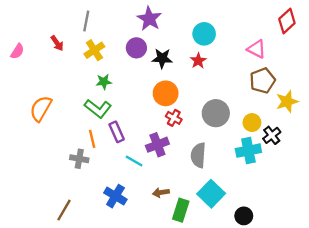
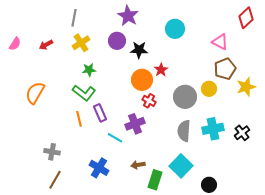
red arrow: (57, 43) -> (46, 45), moved, turned 96
red star: (198, 61) -> (161, 70), moved
yellow circle: (252, 123) -> (209, 89), moved
black cross: (272, 135) -> (242, 133), moved
gray semicircle: (198, 155) -> (184, 131), moved
gray cross: (79, 159) -> (52, 152), moved

